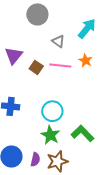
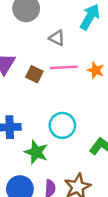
orange star: (86, 61) -> (96, 70), moved
green star: (50, 135) -> (36, 152), moved

